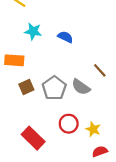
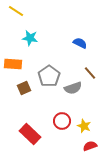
blue semicircle: (65, 37) -> (80, 43), moved
gray semicircle: (81, 87) -> (73, 88), turned -54
gray pentagon: (54, 88) -> (49, 76), moved

